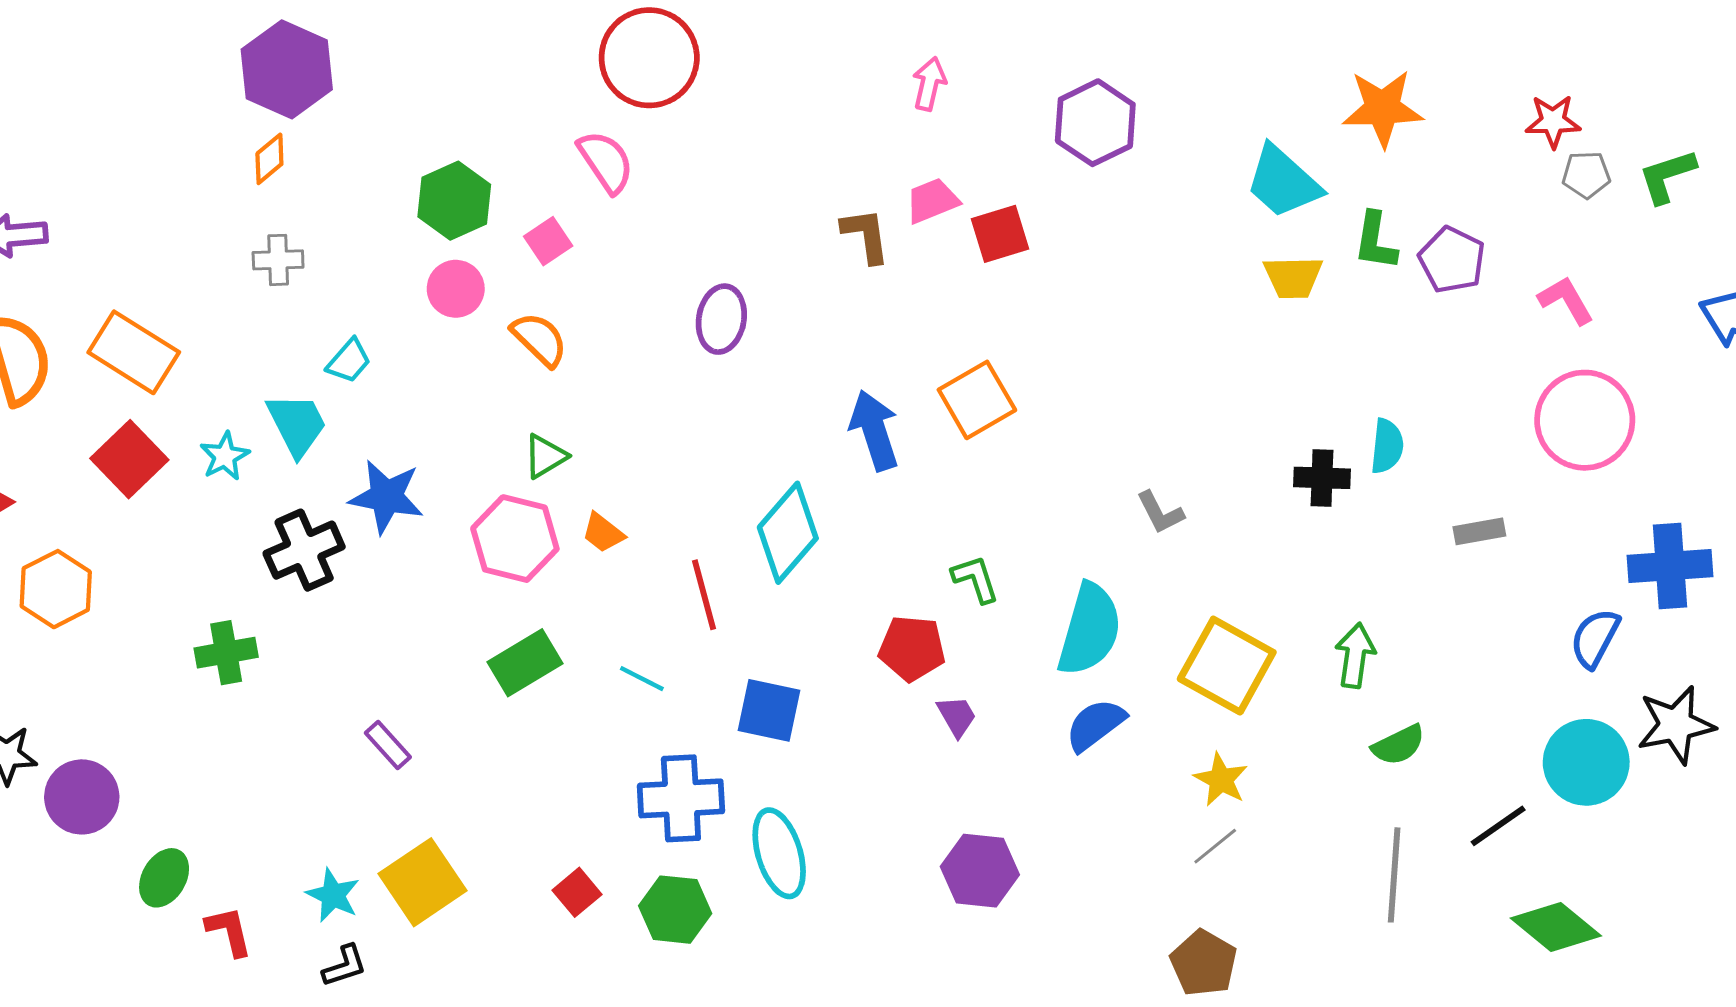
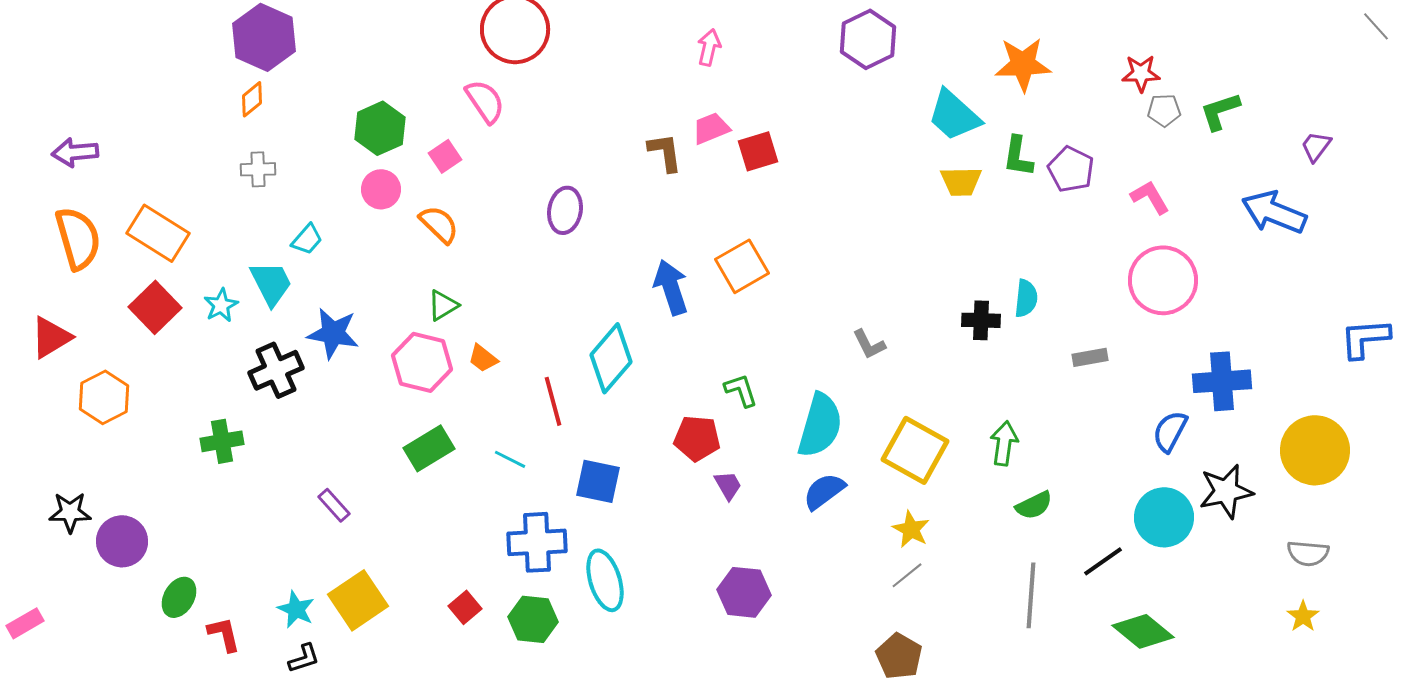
purple hexagon: (1095, 123) -> (868, 39), moved

